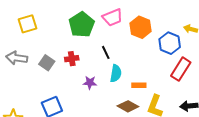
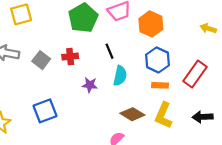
blue hexagon: (170, 43) -> (158, 60), moved
orange rectangle: (139, 85) -> (160, 85), moved

